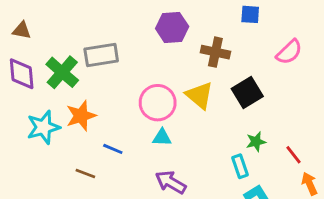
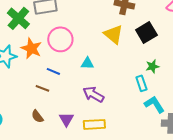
pink circle: (158, 103) -> (60, 39), moved
orange star: (81, 116) -> (31, 48), turned -30
brown line: (85, 174) -> (42, 88), moved

